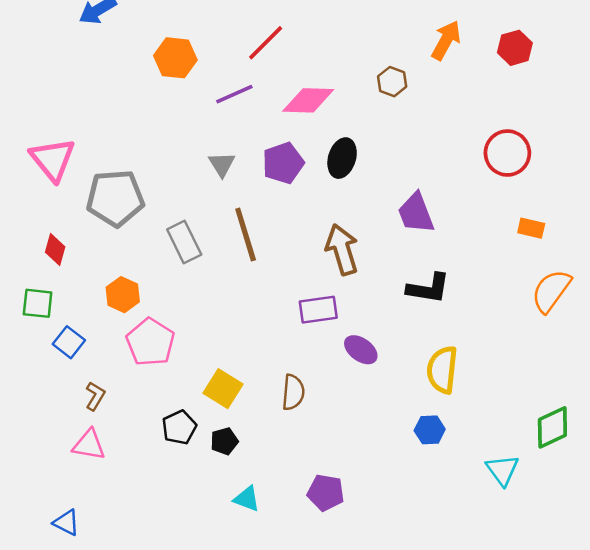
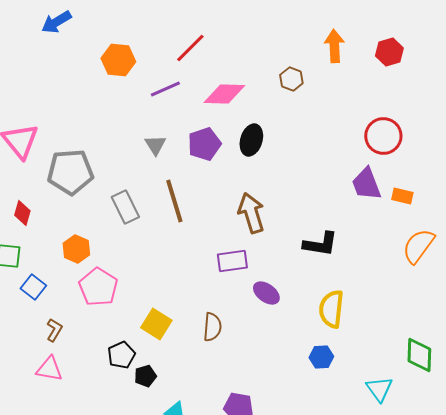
orange arrow: (446, 40) -> (334, 46), turned -32
purple trapezoid: (416, 213) -> (366, 184), moved
green diamond: (552, 427) -> (419, 355), turned -63
black pentagon: (224, 441) -> (145, 376), moved

